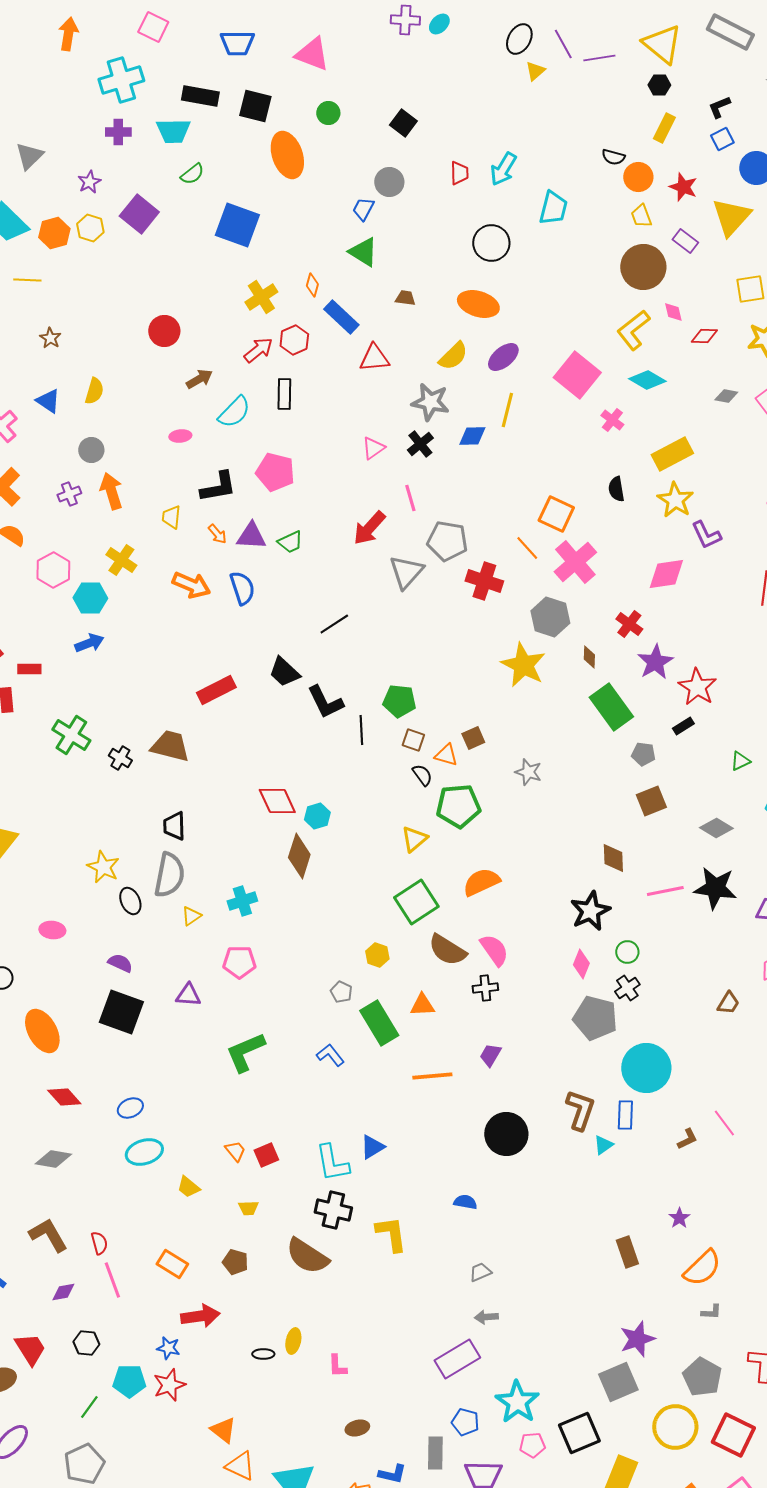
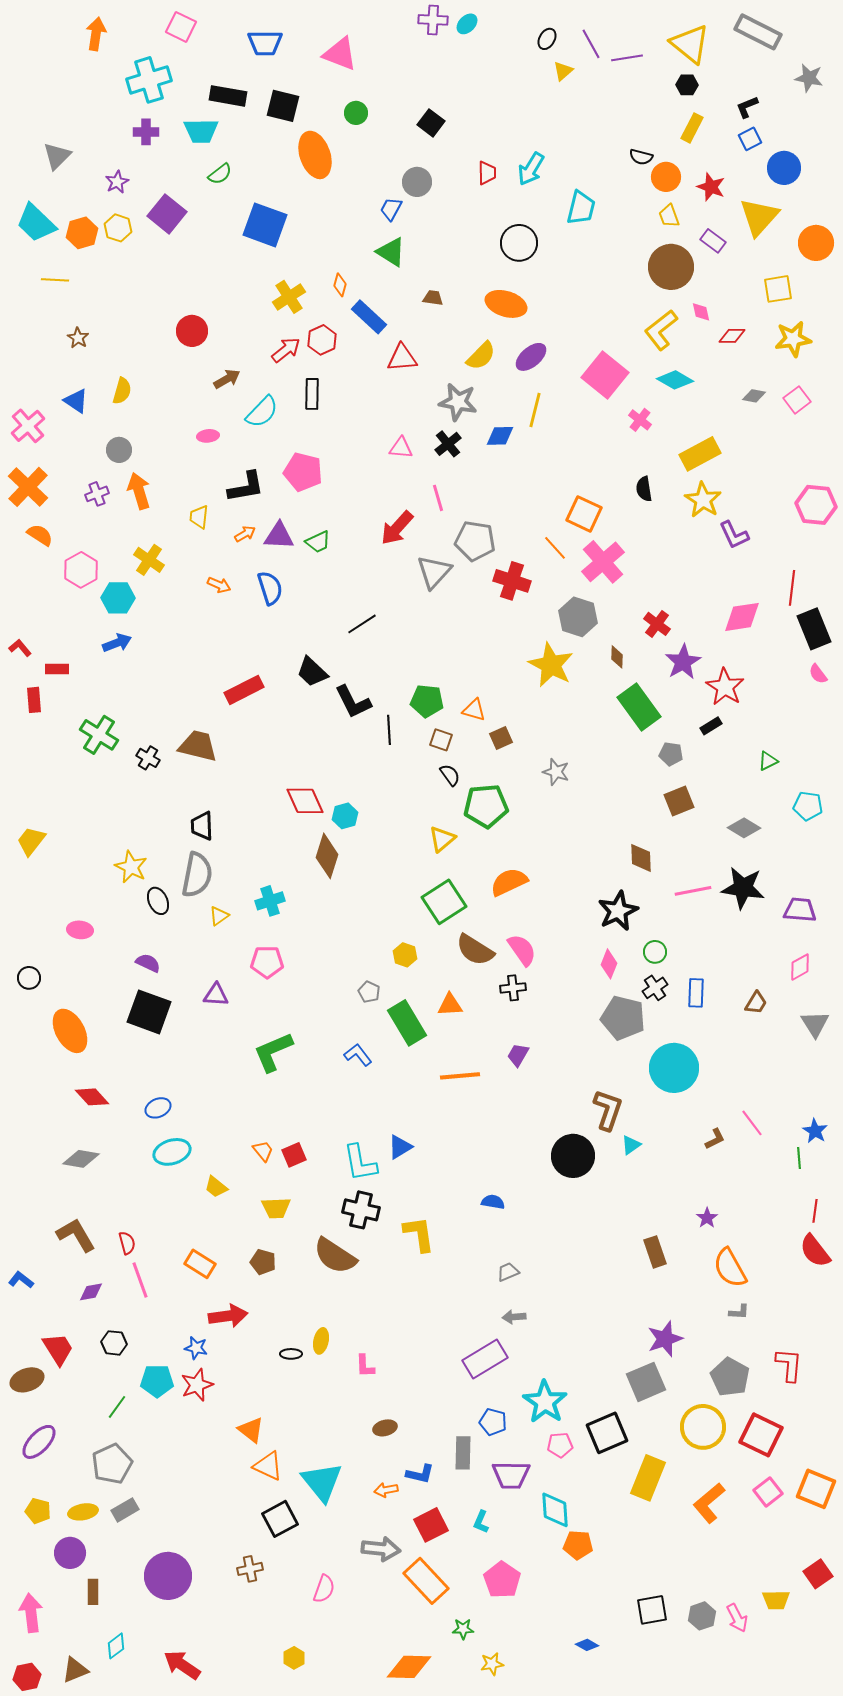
black ellipse: (519, 39) -> (547, 39), size x0.7
pink triangle: (373, 448) -> (401, 448), turned 40
orange arrow: (217, 534) -> (245, 534), turned -80
pink diamond: (666, 574) -> (742, 617), moved
orange arrow: (191, 585) -> (219, 585), size x0.6
orange triangle: (446, 755) -> (474, 710), moved
blue rectangle: (625, 1115) -> (696, 993), moved
black circle: (506, 1134) -> (573, 1156), moved
yellow trapezoid: (248, 1208) -> (276, 1208), size x1.4
orange semicircle: (702, 1268) -> (730, 1268), turned 105

